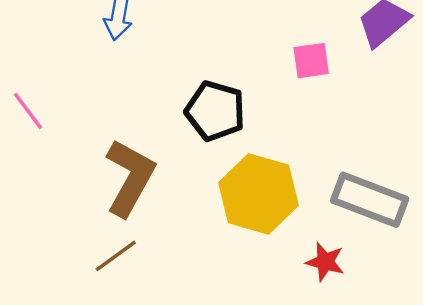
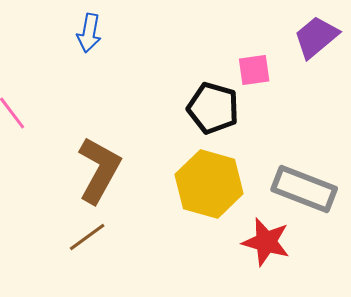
black pentagon: (215, 111) -> (213, 108), moved
red star: (325, 262) -> (266, 242), size x1.4

